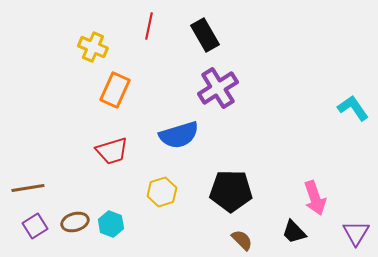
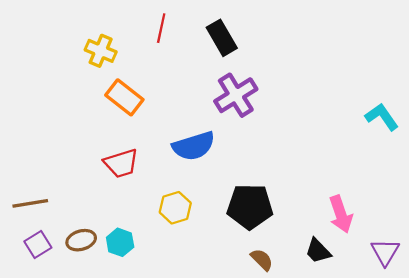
orange rectangle: (115, 90) -> (124, 97), turned -76

